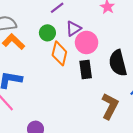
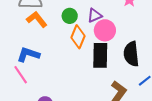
black rectangle: (86, 69) -> (100, 55), size x1.4

